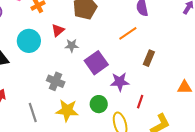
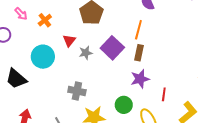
orange line: (128, 33) -> (138, 30), turned -30
brown rectangle: (149, 58) -> (139, 53), moved
purple square: (96, 63) -> (112, 48), moved

